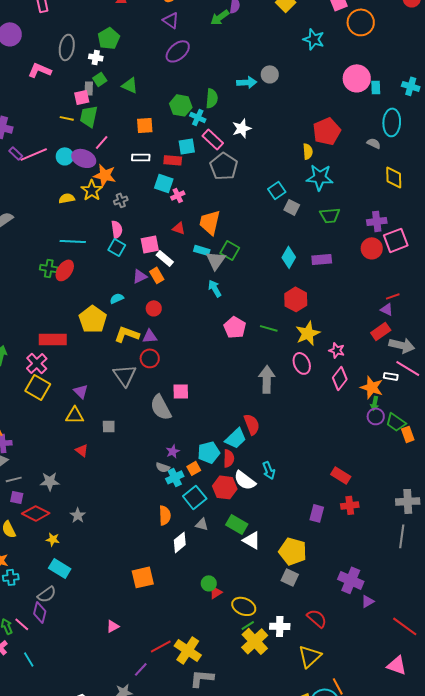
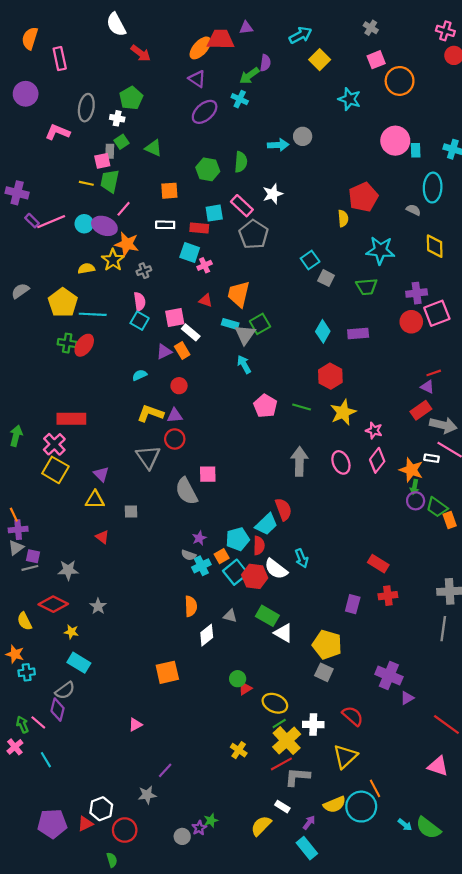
cyan cross: (198, 117) -> (240, 99), moved
cyan star: (320, 177) -> (380, 250), moved
green square: (230, 250) -> (260, 324), turned 30
yellow pentagon: (93, 319) -> (63, 303), moved
pink ellipse: (302, 363) -> (341, 462), moved
purple square: (17, 497) -> (33, 556), moved
cyan square: (195, 497) -> (235, 572), moved
red line: (161, 646) -> (281, 764), moved
yellow cross: (188, 650) -> (239, 750), moved, size x0.6
gray L-shape: (202, 678) -> (297, 777), moved

